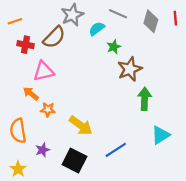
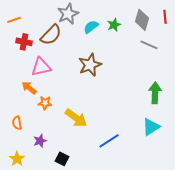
gray line: (118, 14) -> (149, 45), moved
green star: (114, 47) -> (114, 25), moved
brown star: (130, 69) -> (90, 65), moved
green arrow: (145, 99) -> (155, 93), moved
orange semicircle: (18, 131) -> (17, 123), size x0.6
black square: (74, 161) -> (62, 159), moved, size x0.6

